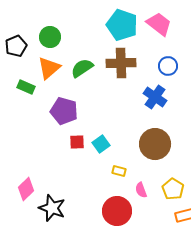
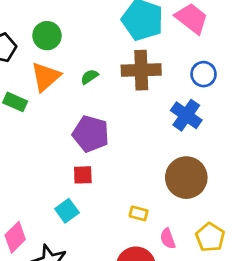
green semicircle: (82, 68) -> (89, 77), size x0.6
purple pentagon: (64, 111) -> (91, 134), moved
cyan square: (101, 144) -> (67, 211), moved

